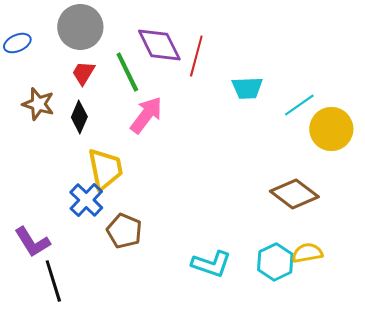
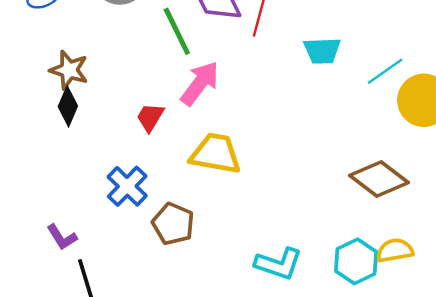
red trapezoid: (83, 73) -> (150, 117), moved
black diamond: (79, 117) -> (68, 106), moved
yellow trapezoid: (105, 169) -> (216, 154), moved, turned -69
purple L-shape: (32, 242) -> (62, 237), size x0.7

